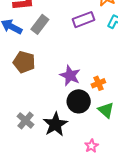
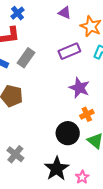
purple star: (70, 76) -> (79, 88), moved
black star: (55, 124) -> (57, 169), moved

